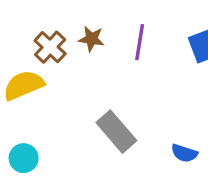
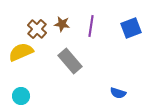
gray rectangle: (116, 132) -> (70, 61), moved

